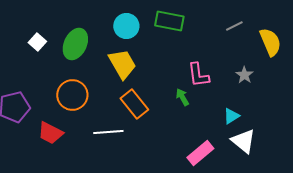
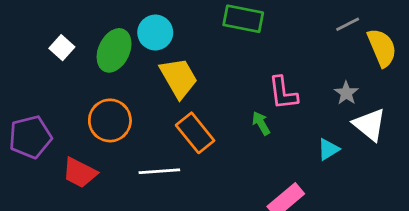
cyan circle: (126, 26) -> (155, 33), moved
gray line: (234, 26) -> (348, 24), moved
white triangle: (243, 141) -> (370, 125), moved

